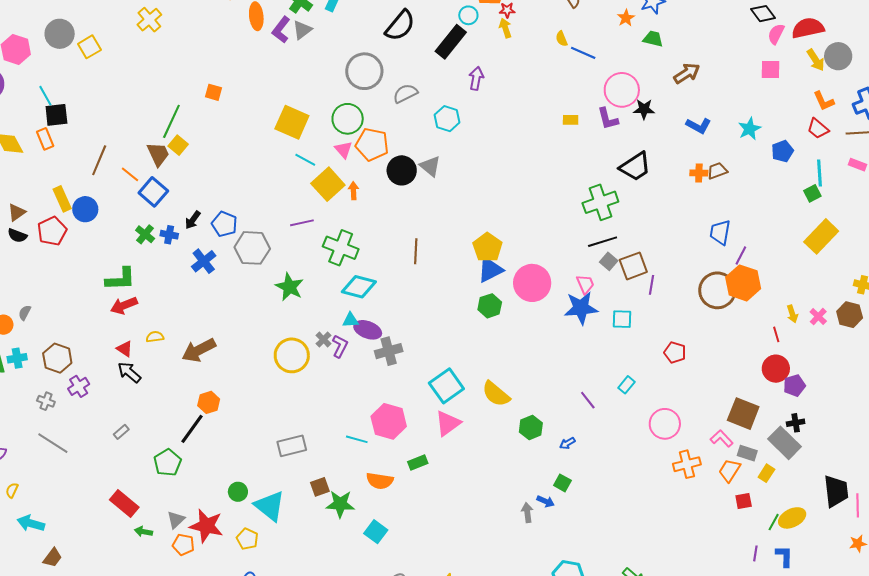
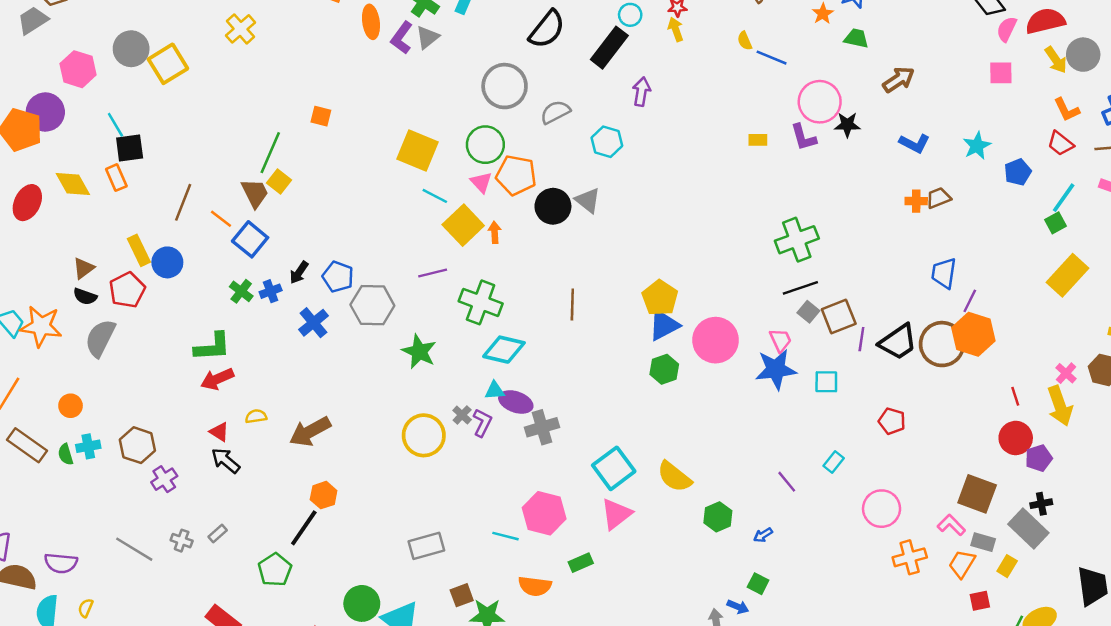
yellow square: (89, 47) -> (168, 64), size x1.4
black trapezoid: (635, 167) -> (898, 342), moved
cyan line: (819, 173) -> (1064, 198), turned 40
blue cross: (169, 235) -> (271, 291), turned -30
gray semicircle: (25, 313) -> (100, 338), moved, size x2.0
yellow arrow: (792, 314) -> (1060, 406), moved, size x1.8
gray cross: (46, 401) -> (182, 541), moved
green circle: (238, 492) -> (362, 603), size x1.5

